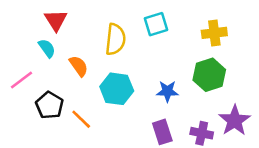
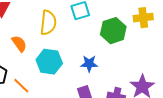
yellow cross: (214, 33) -> (143, 18), moved
green hexagon: (209, 75) -> (113, 31), moved

